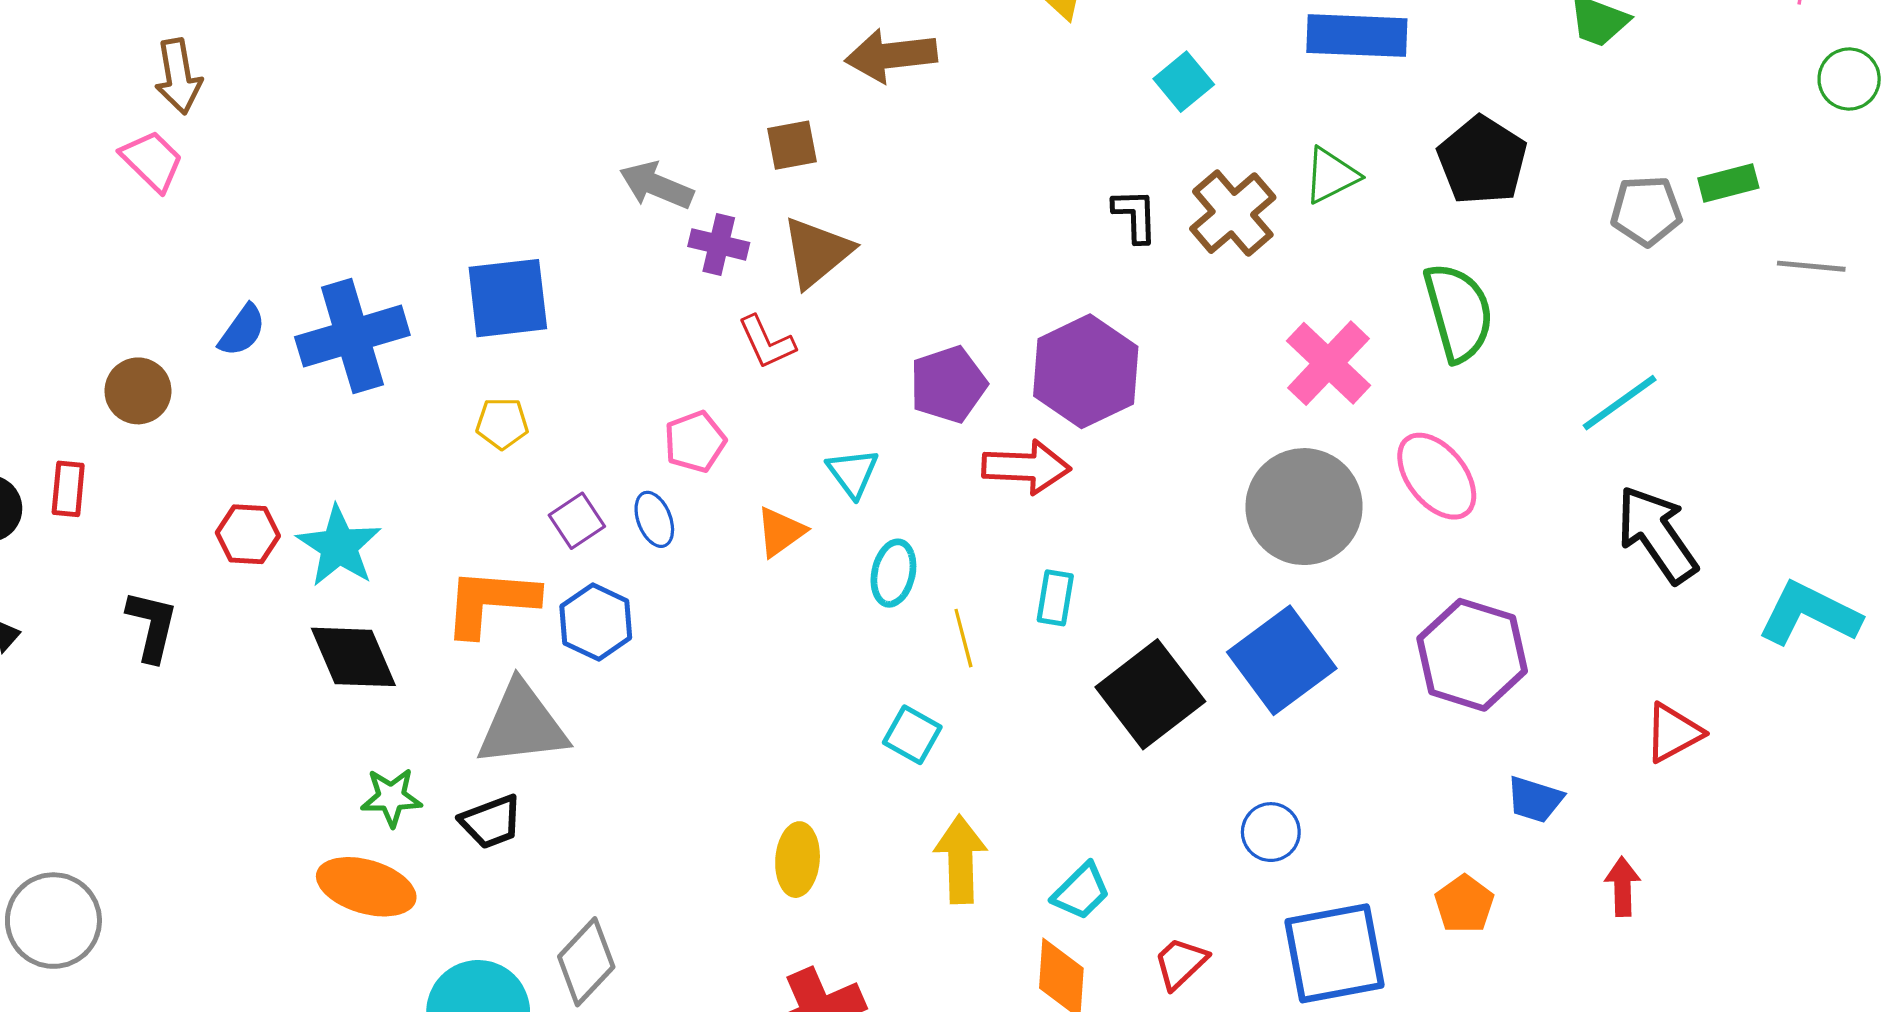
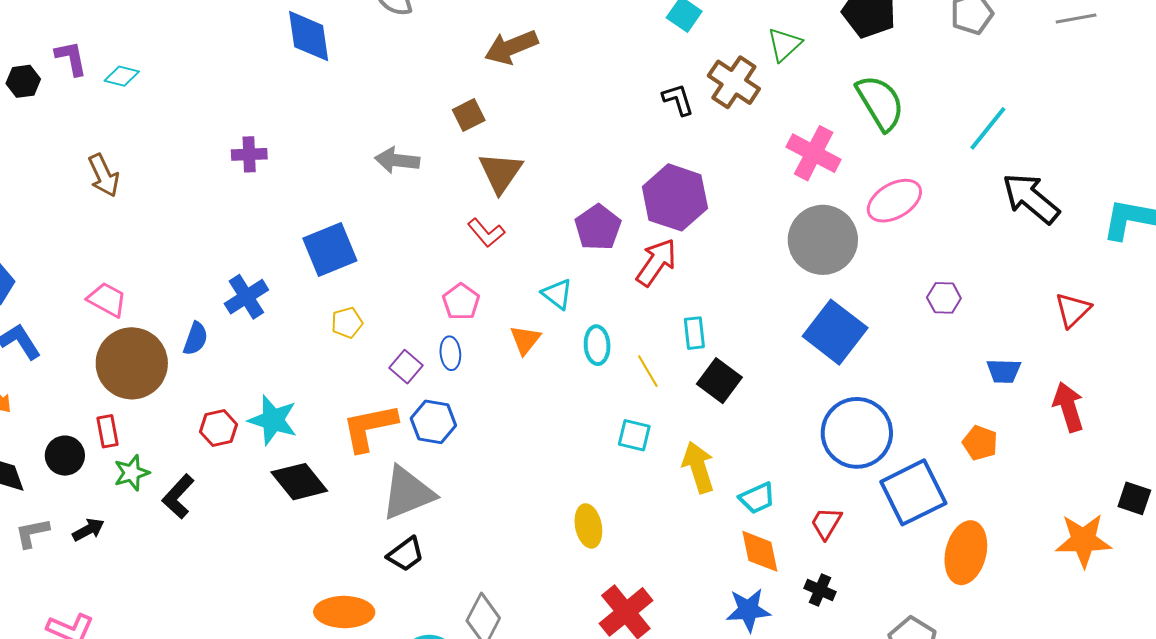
pink trapezoid: (152, 161) -> (107, 300), moved
purple cross: (719, 244) -> (249, 154), moved
blue semicircle: (242, 330) -> (196, 339), moved
blue cross: (352, 336) -> (246, 297), size x0.7
brown circle: (138, 391) -> (132, 363), size x1.8
red arrow: (1026, 467) -> (656, 262), turned -42
pink ellipse: (1437, 476) -> (894, 201), turned -66
blue ellipse: (654, 519) -> (450, 353), turned 32
black L-shape: (152, 626) -> (178, 497), turned -135
purple hexagon: (1472, 655) -> (944, 298), size x0.5
black square: (1150, 694) -> (719, 381), moved, size x0.7
green star: (391, 797) -> (132, 473), moved
blue circle: (1271, 832) -> (857, 433), size x2.0
yellow arrow: (960, 859) -> (698, 467), moved
red arrow: (1622, 887) -> (1068, 407), size x1.4
cyan trapezoid: (1081, 891) -> (757, 498), turned 36

